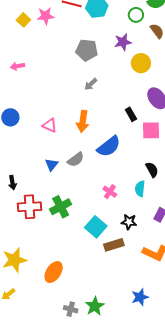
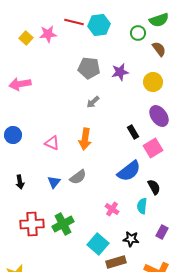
purple star: (123, 42) -> (120, 72), moved
yellow circle: (141, 63) -> (153, 82), moved
pink arrow: (17, 66) -> (20, 84), size x1.5
pink square: (151, 130) -> (153, 148), turned -30
blue semicircle: (109, 146) -> (129, 171), moved
black arrow: (12, 183) -> (20, 182), moved

